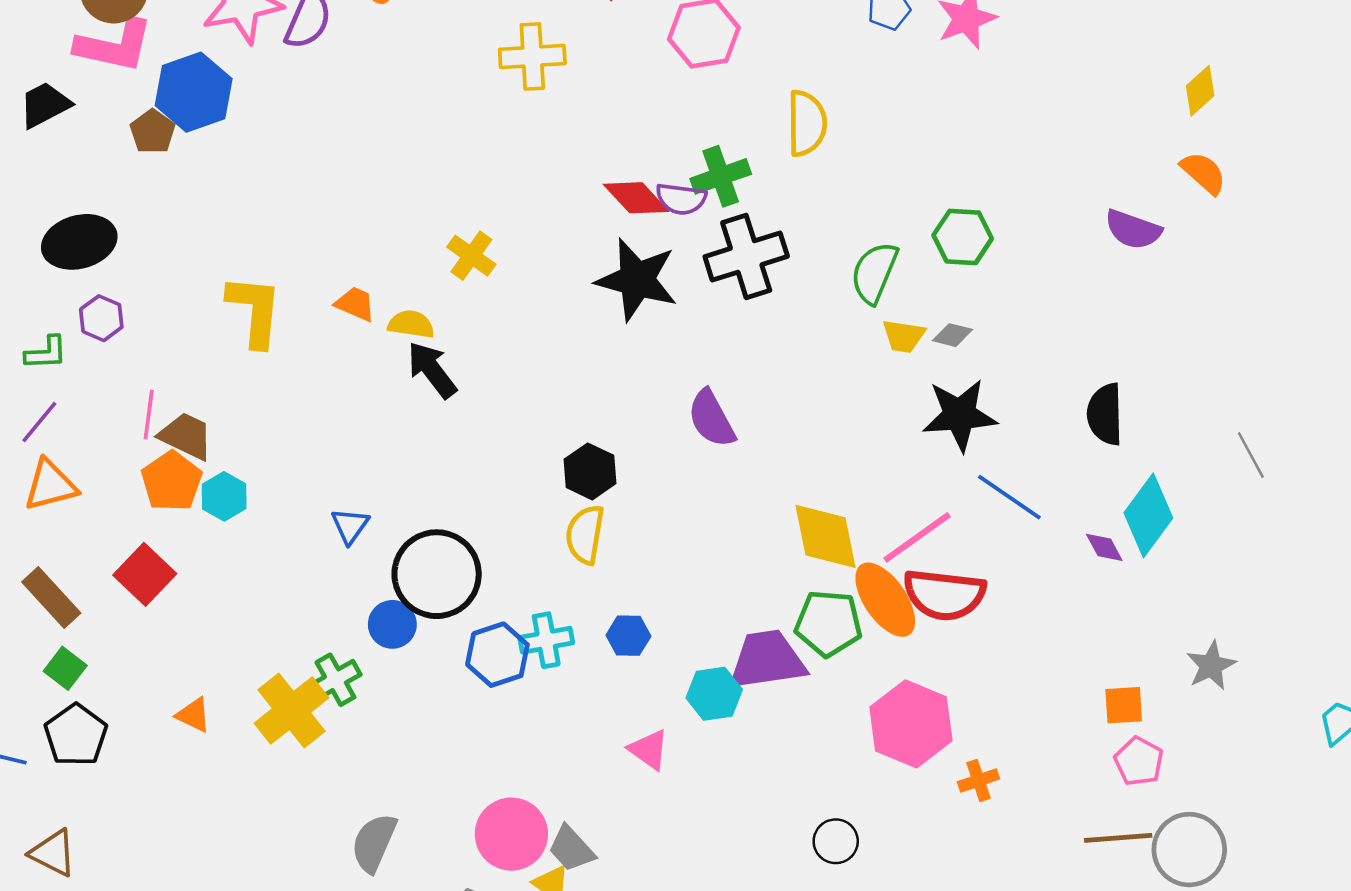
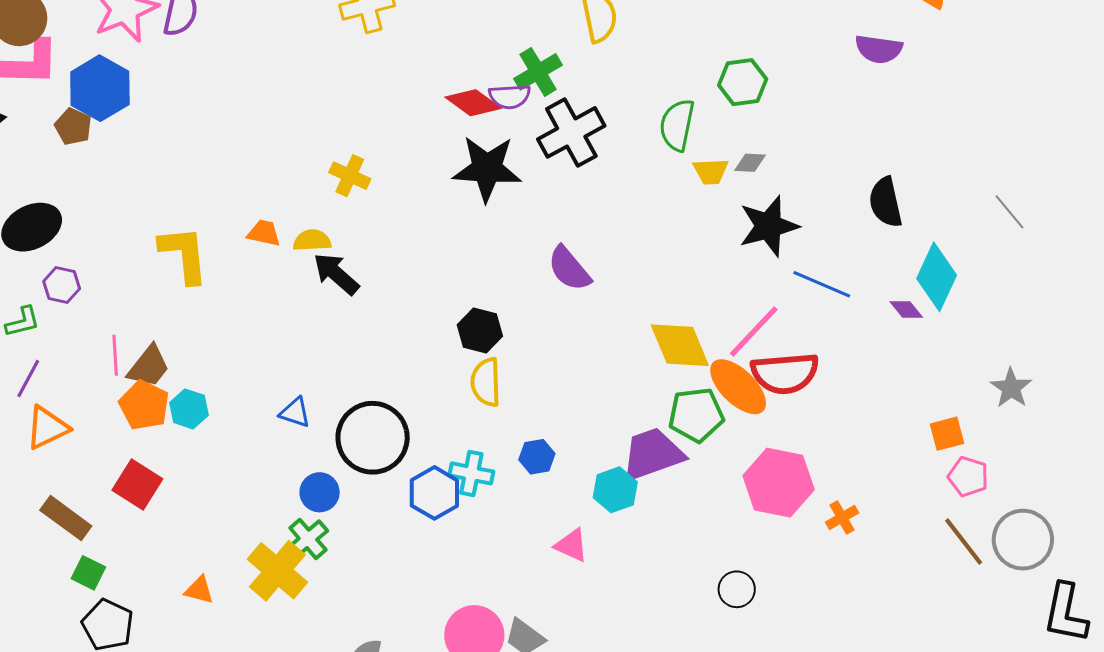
brown trapezoid: (186, 436) -> (149, 366), turned 114
blue triangle: (350, 526) -> (295, 413), turned -36
blue circle: (392, 624) -> (320, 492), moved
cyan cross: (546, 640) -> (471, 473), turned 33
brown line: (1118, 838) -> (964, 541), turned 68

